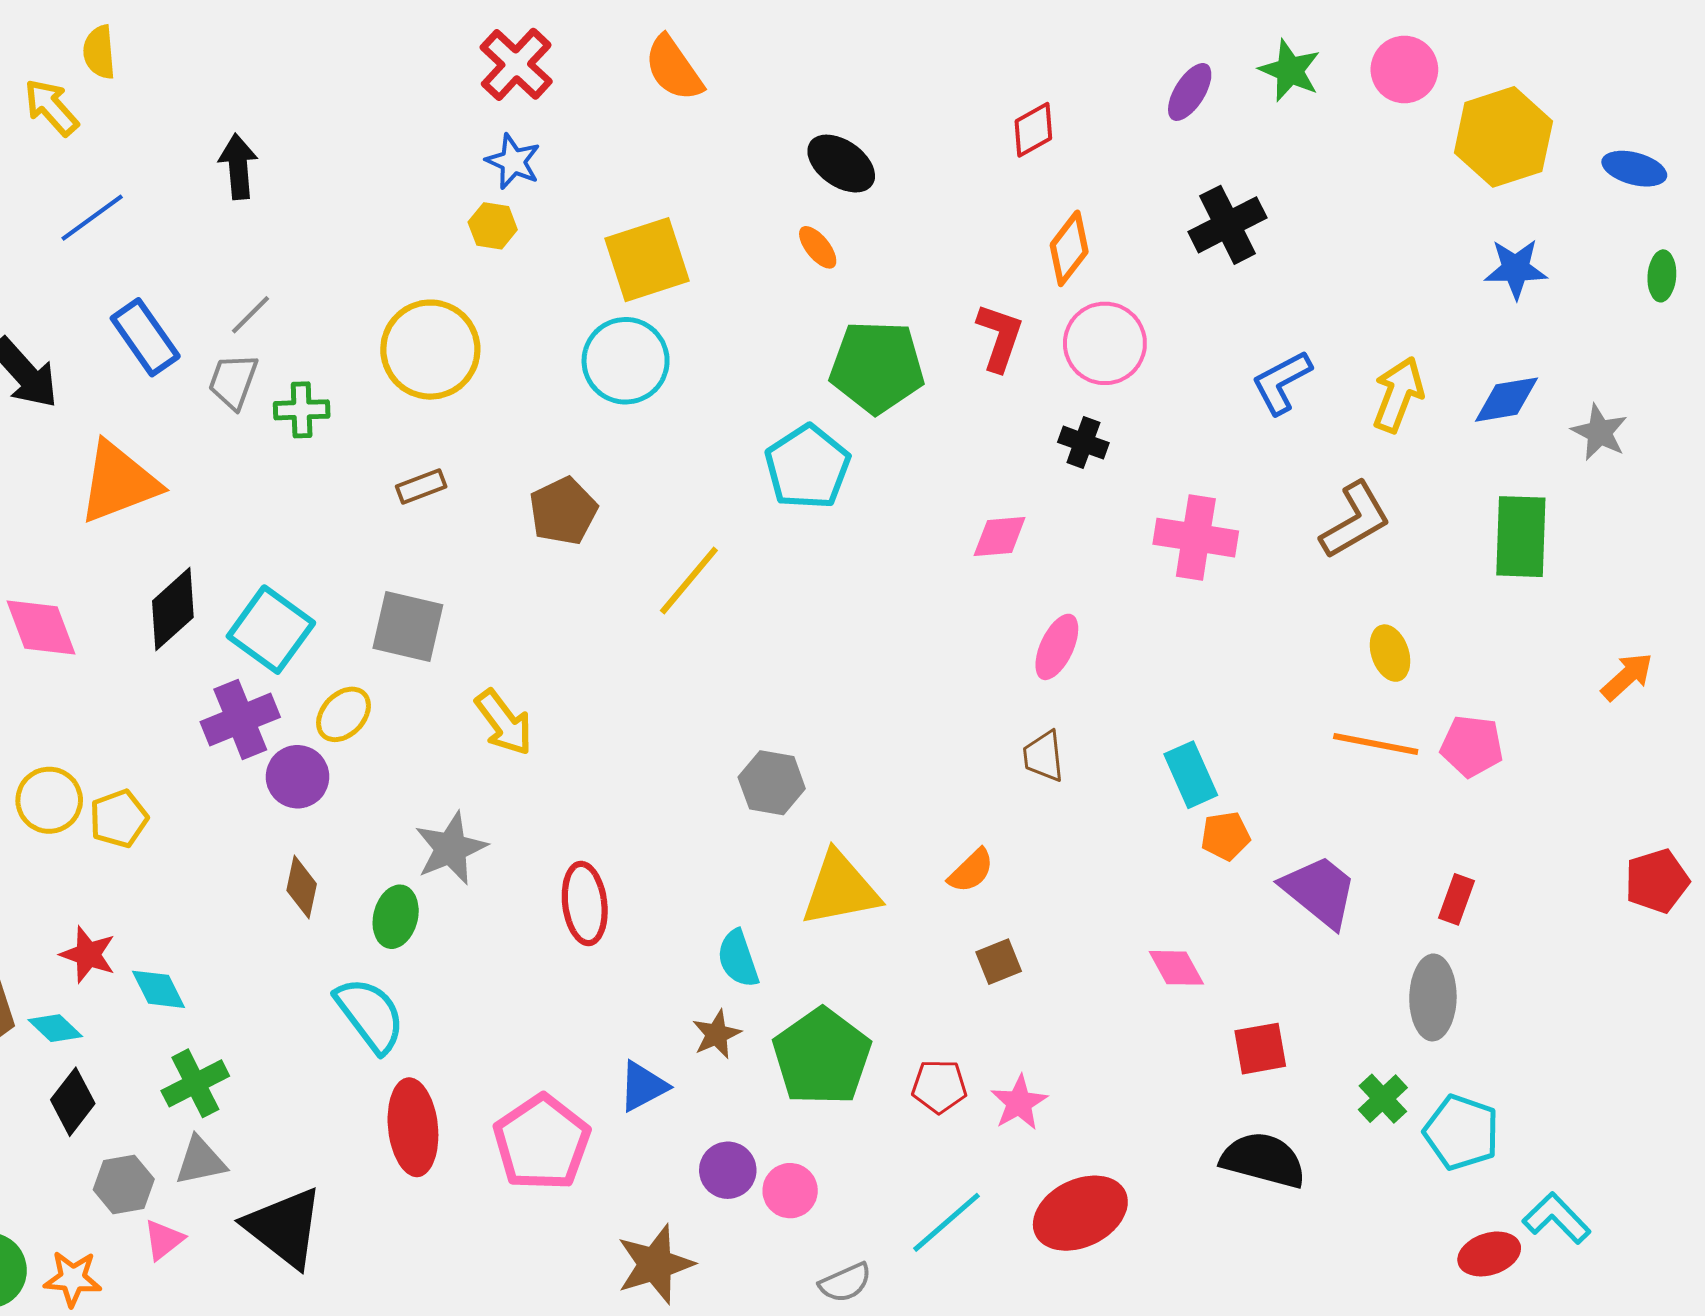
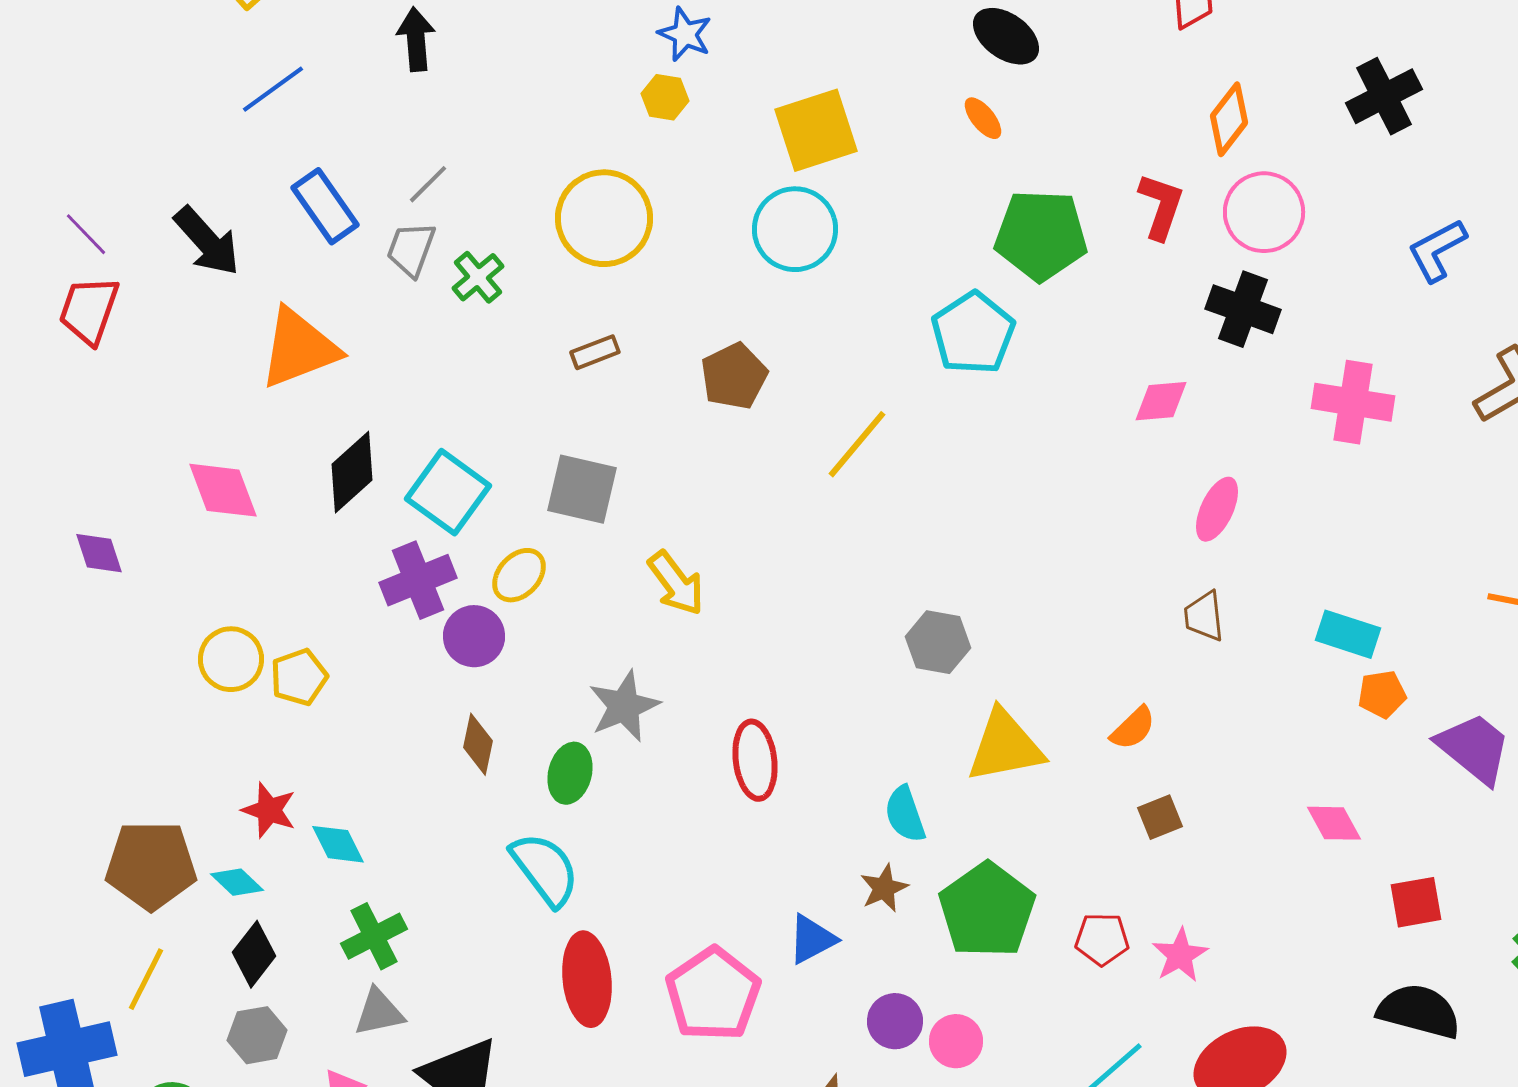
green cross: (302, 410) -> (478, 277), turned -38
black cross: (1083, 443) -> (1243, 309), size x1.5
cyan rectangle: (1191, 775) -> (1348, 634), turned -48
gray hexagon: (124, 1184) -> (257, 1035), moved

